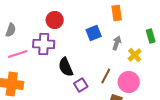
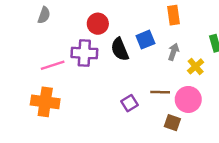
gray semicircle: (11, 30) -> (44, 15), moved
black semicircle: (66, 67) -> (120, 49), moved
brown line: (106, 76) -> (160, 92), turned 63

